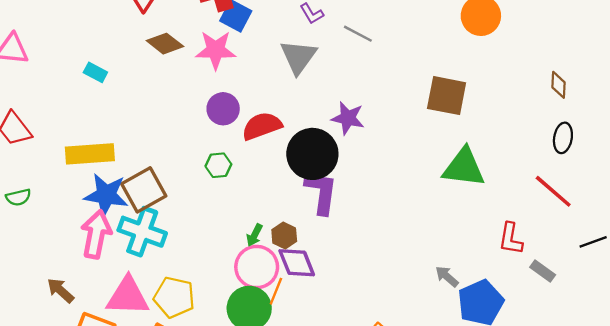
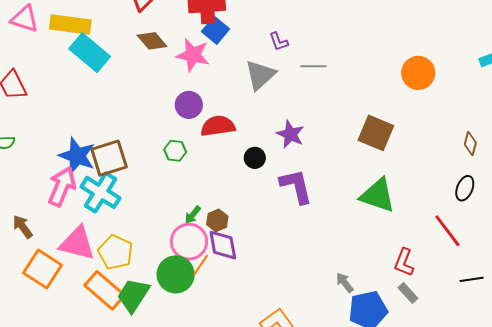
gray line: (358, 34) -> (313, 66), turned -40
cyan rectangle: (95, 72) -> (90, 53), size x2.0
yellow rectangle: (90, 154) -> (70, 25), moved
black circle: (312, 154) -> (255, 158), size x0.5
purple L-shape: (321, 192) -> (296, 186), moved, turned -33
gray rectangle: (543, 271) -> (408, 293), moved

